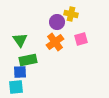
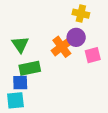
purple circle: (57, 22) -> (76, 37), moved
pink square: (81, 39) -> (93, 55), moved

